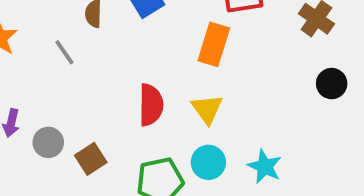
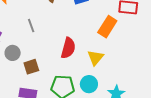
gray line: (64, 52) -> (31, 26), moved

